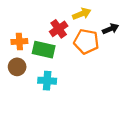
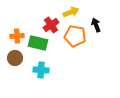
black arrow: (111, 29) -> (96, 25), turned -88

